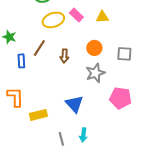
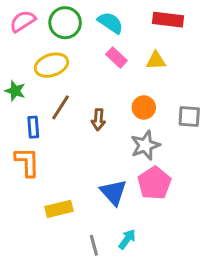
yellow ellipse: (53, 20) -> (51, 65), moved
orange L-shape: (15, 97) -> (27, 162), moved
pink pentagon: (120, 98) -> (154, 183), moved, turned 30
cyan arrow: (83, 135) -> (127, 239), turned -152

